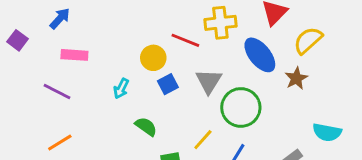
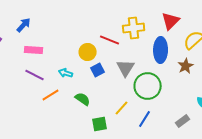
blue ellipse: (260, 55) -> (161, 50), turned 40
cyan arrow: (121, 89) -> (66, 73), turned 80
purple line: (57, 91) -> (35, 75), moved
orange line: (60, 143) -> (51, 95), moved

